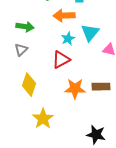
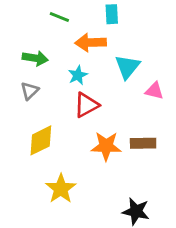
cyan star: (68, 39) -> (78, 75), moved
yellow diamond: (29, 85) -> (41, 140), turned 45

